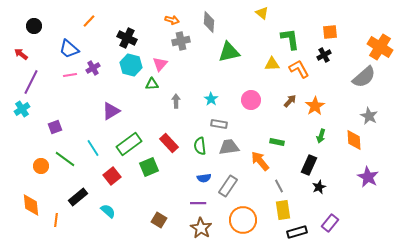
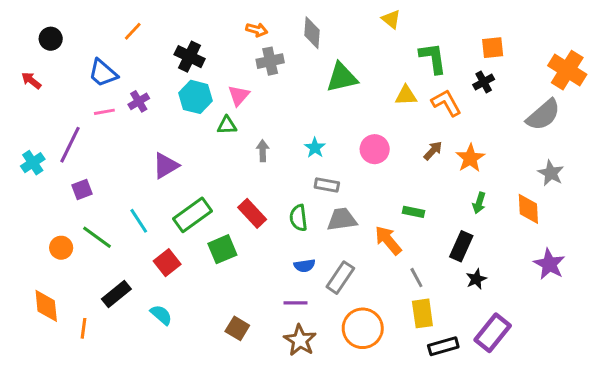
purple line: (31, 82) -> (70, 145), moved
purple rectangle: (330, 223) -> (493, 333), size x1.4

